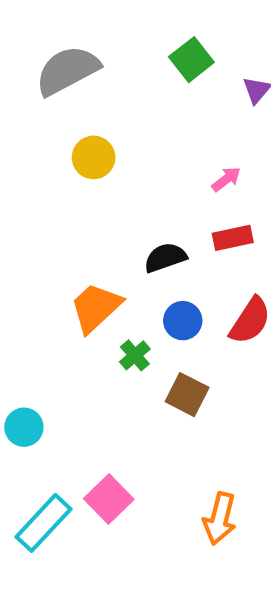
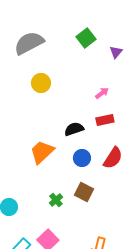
green cross: (135, 355) -> (56, 200), moved

